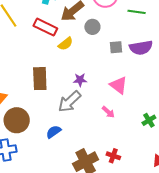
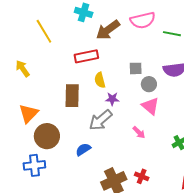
red rectangle: (45, 27) -> (86, 56), moved, turned -40
gray circle: (92, 27) -> (149, 84), moved
yellow semicircle: (66, 44) -> (100, 80), moved, turned 112
gray square: (116, 47) -> (136, 68), moved

